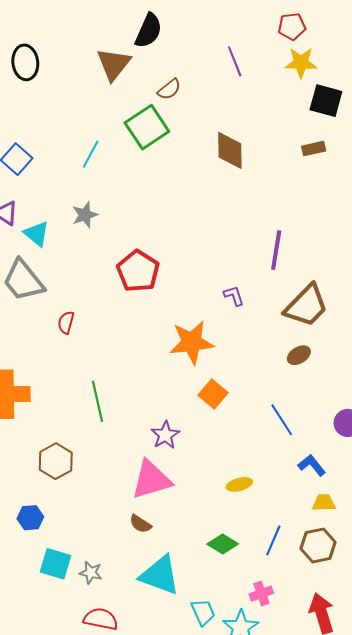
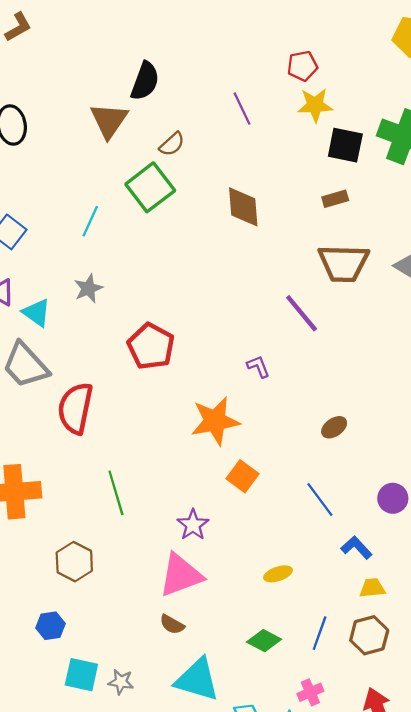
purple line: (276, 250) -> (302, 313), turned -45
brown trapezoid: (306, 306) -> (343, 263), moved, turned 51
red semicircle: (66, 322) -> (75, 408), size x2.0

